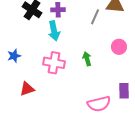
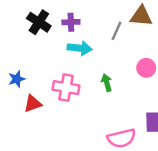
cyan arrow: (54, 31) -> (80, 48), moved, turned -72
red triangle: (27, 89) -> (33, 104), moved

